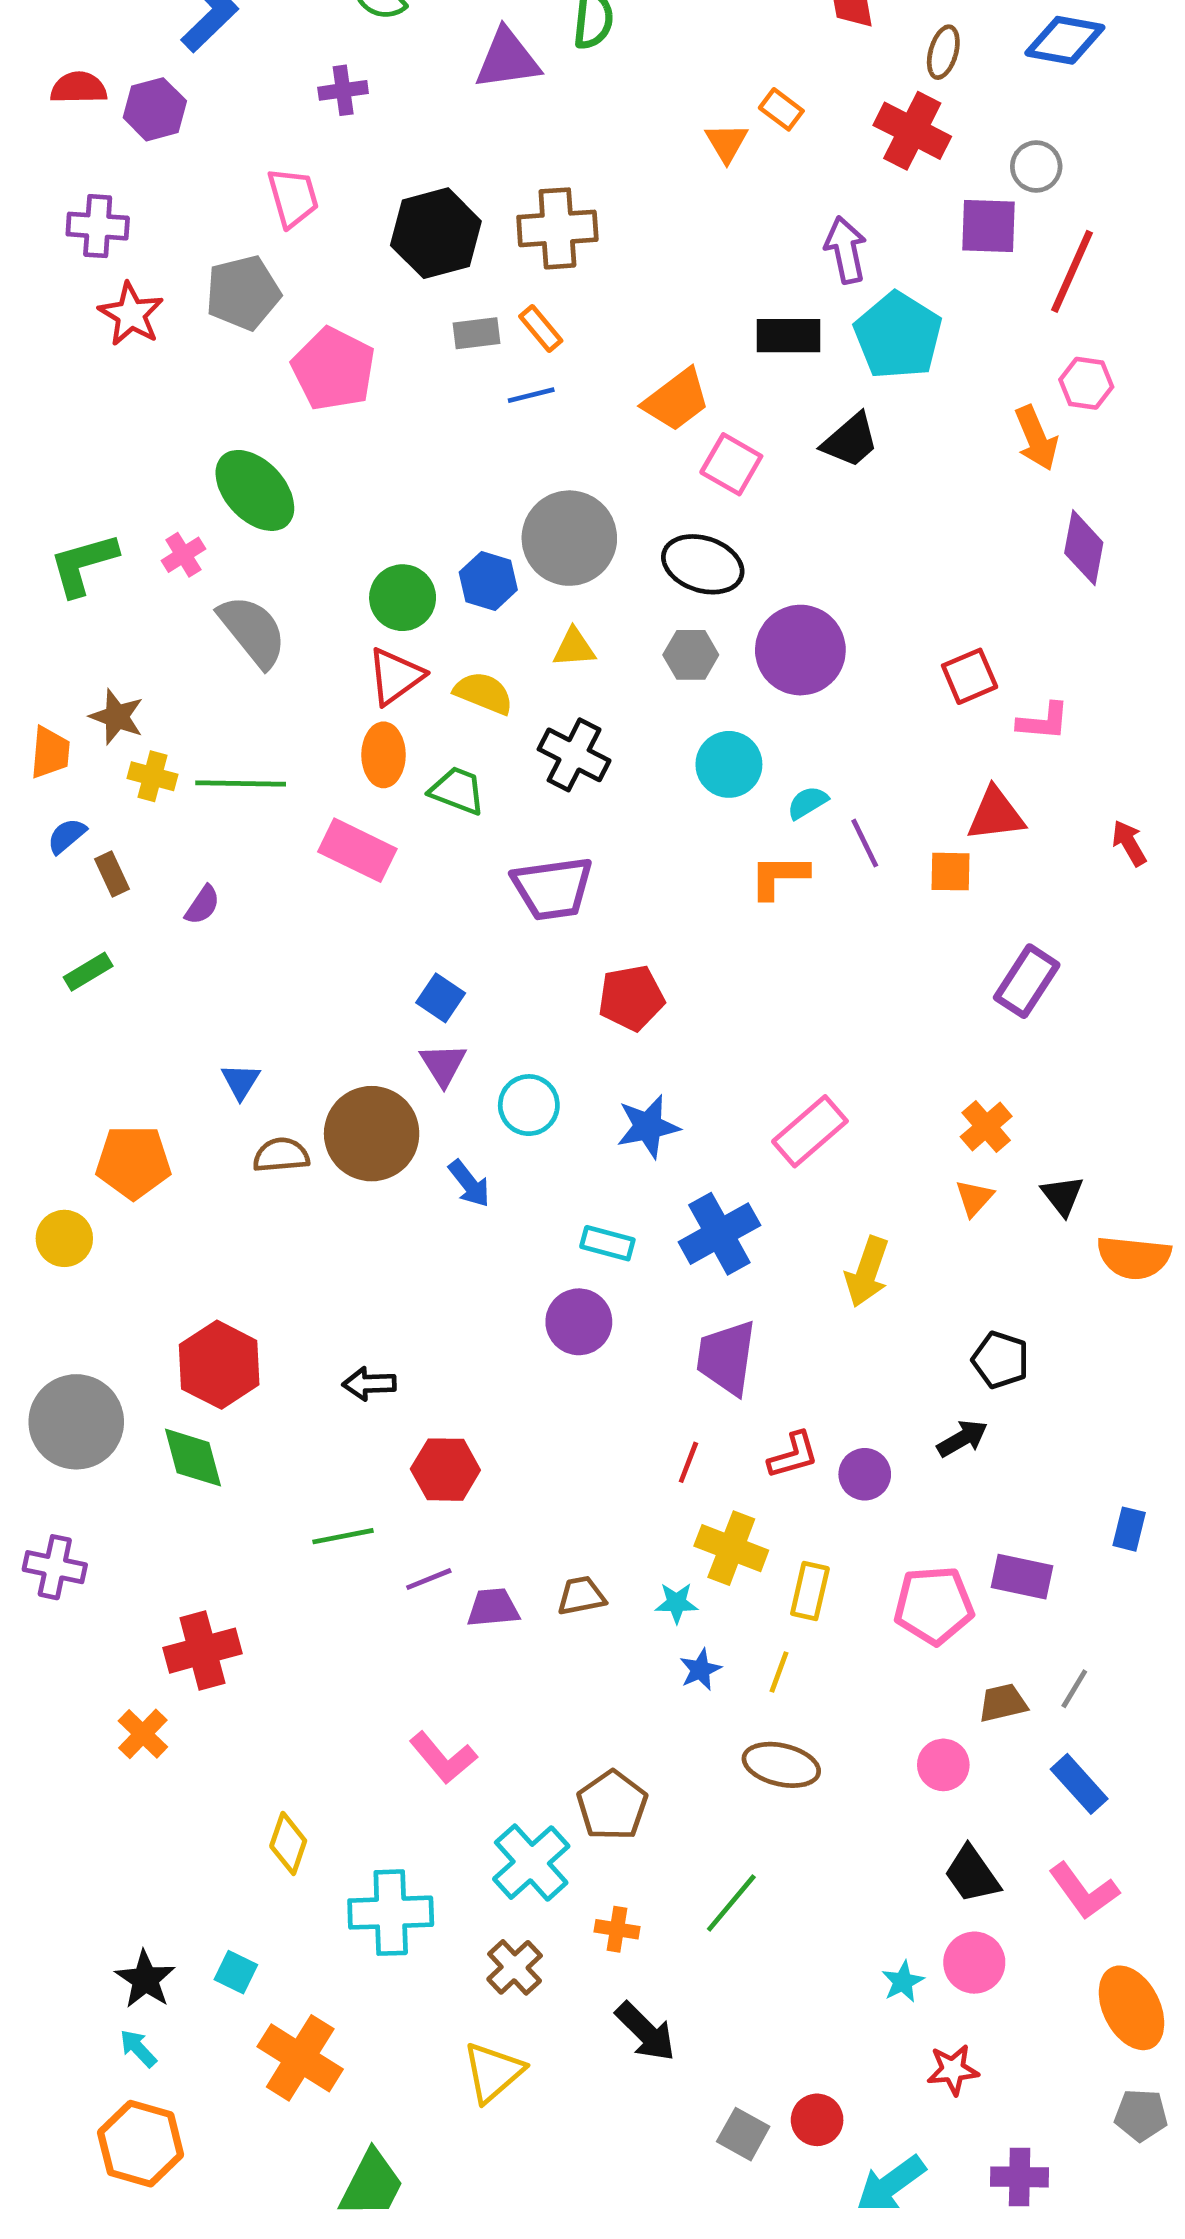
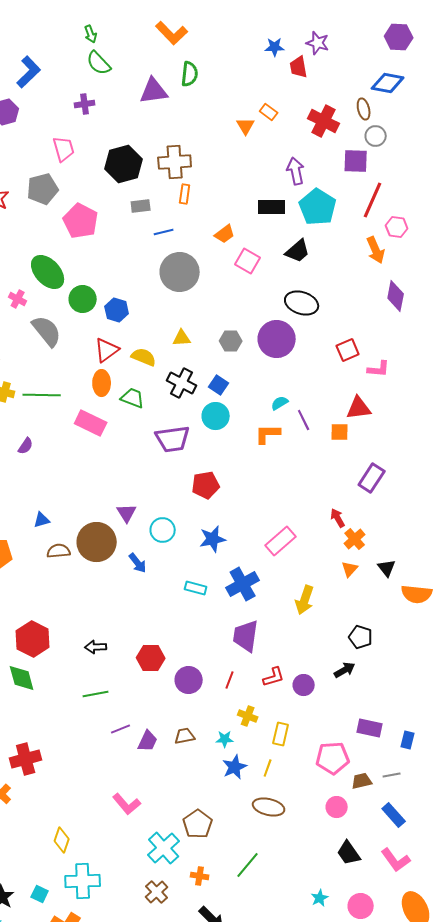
brown ellipse: (943, 52) -> (364, 109), moved, turned -30
red line: (1072, 271) -> (373, 200), moved
orange rectangle: (541, 328) -> (185, 194), moved, turned 48
orange trapezoid: (677, 400) -> (225, 234), size x0.7
gray circle: (569, 538) -> (180, 272), moved
pink cross: (183, 555) -> (18, 299), turned -30
black ellipse: (703, 564) -> (302, 303), moved
blue hexagon: (488, 581) -> (117, 310), moved
green circle: (403, 598) -> (83, 299), moved
cyan circle: (729, 764) -> (216, 416), moved
red arrow: (1129, 843) -> (338, 518), moved
blue square: (441, 998) -> (219, 385), moved
blue triangle: (241, 1081) -> (42, 520), turned 42
purple circle: (579, 1322) -> (189, 680), moved
red hexagon: (445, 1470) -> (151, 658), moved
blue rectangle: (1129, 1529) -> (408, 740), moved
green line: (343, 1536) -> (96, 694), moved
yellow cross: (731, 1548) -> (248, 716), size x0.7
pink pentagon: (934, 1605) -> (333, 758), moved
purple trapezoid: (493, 1608) -> (148, 741), turned 120
blue star: (700, 1670) -> (235, 767), size x1.4
gray line: (1074, 1689) -> (392, 775), turned 48
cyan cross: (391, 1913) -> (83, 881), moved
pink circle: (974, 1963) -> (361, 906), moved

